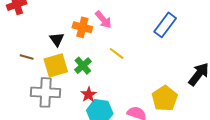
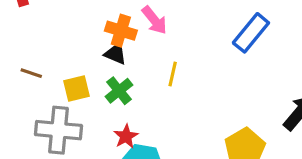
black triangle: (57, 39) -> (116, 54), moved, turned -35
yellow line: (117, 53) -> (173, 74), turned 63
yellow square: (56, 65) -> (76, 89), size x0.7

